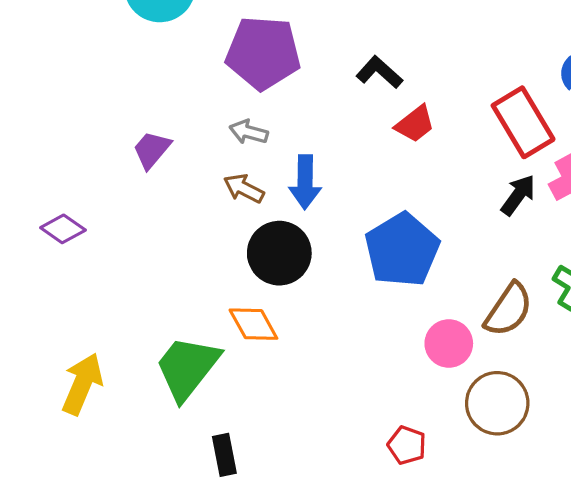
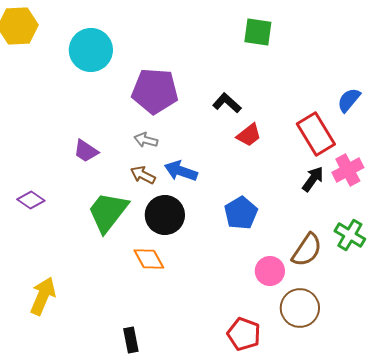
purple trapezoid: (152, 150) -> (86, 151), turned -96
blue arrow: (305, 182) -> (181, 171), turned 108
blue pentagon: (402, 250) -> (241, 213), size x0.7
green trapezoid: (187, 368) -> (108, 212), moved
red pentagon: (407, 445) -> (244, 334), size x1.4

